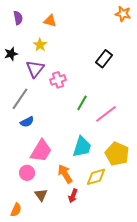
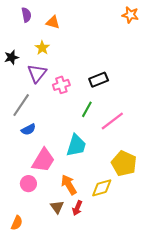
purple semicircle: (18, 18) -> (26, 15), moved
black rectangle: (104, 59) -> (99, 80), moved, turned 30
cyan trapezoid: (82, 147) -> (76, 145), moved
brown triangle: (41, 195) -> (57, 207), moved

